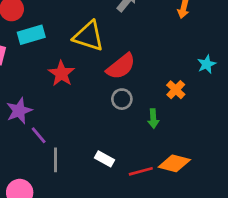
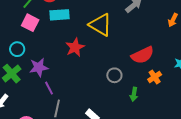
red semicircle: (121, 66) -> (143, 55), moved

